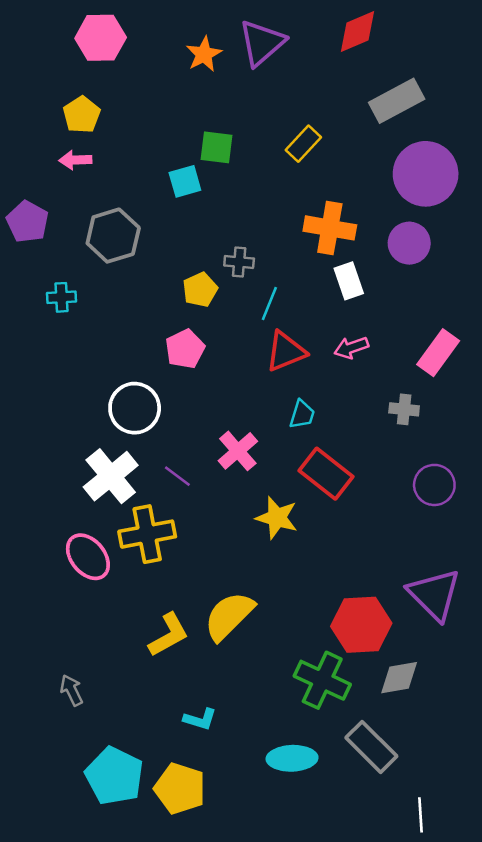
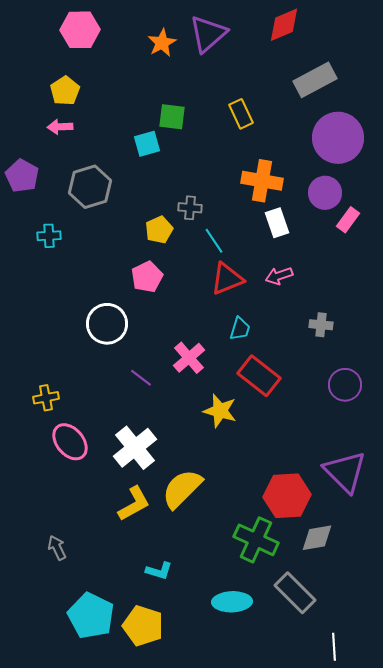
yellow rectangle: (303, 144) -> (241, 114), turned -68
cyan line: (269, 304) -> (214, 241), turned -56
pink rectangle: (438, 353) -> (348, 220), moved, size x0.7
white cross: (111, 476) -> (135, 448), moved
yellow cross: (147, 534) -> (46, 398), moved, size x0.6

